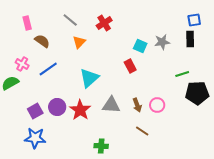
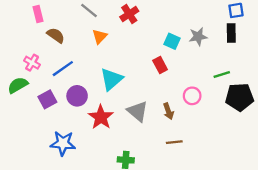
gray triangle: (111, 105) -> (138, 111), turned 36
pink circle: (157, 105) -> (192, 96), moved
purple circle: (57, 107) -> (77, 96), moved
purple square: (35, 111) -> (47, 99), moved
brown line: (142, 131) -> (174, 142), turned -40
blue star: (35, 138) -> (63, 143), moved

